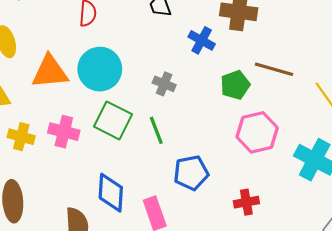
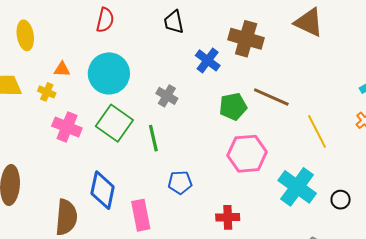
orange triangle: (50, 72) -> (62, 69), size x0.5
yellow cross: (21, 137) -> (47, 92), moved, size x0.7
blue pentagon: (191, 173) -> (180, 182), size x0.7

